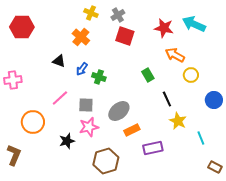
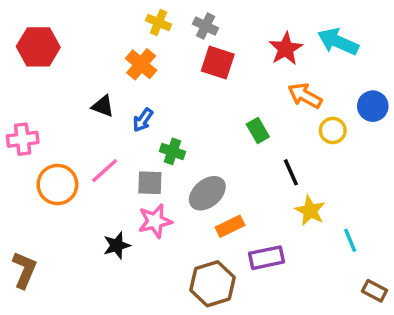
gray cross: (118, 15) -> (206, 26), turned -32
red star: (164, 28) -> (286, 49), turned 30
green cross: (99, 77) -> (172, 151), moved
blue circle: (214, 100) -> (373, 106), moved
orange circle: (33, 122) -> (57, 185), moved
brown hexagon: (106, 161) -> (213, 284), moved

